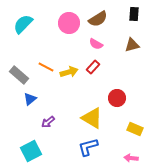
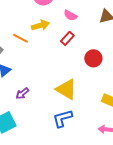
yellow arrow: (69, 72) -> (40, 25), moved
red circle: (117, 98) -> (93, 58), moved

